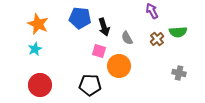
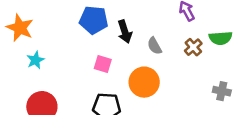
orange star: (38, 24) -> (20, 28), moved
pink square: (99, 51) -> (103, 64), moved

